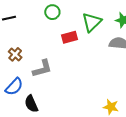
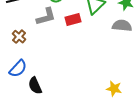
gray L-shape: (42, 69) -> (46, 17), moved

